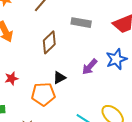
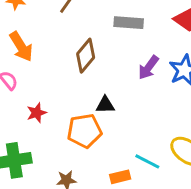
purple arrow: (90, 67) -> (148, 67), moved
black triangle: (59, 78) -> (105, 105), turned 32

